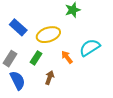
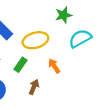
cyan semicircle: (90, 48) -> (80, 38), moved

